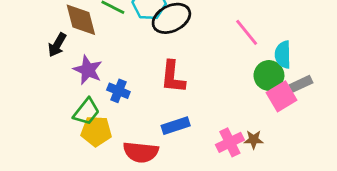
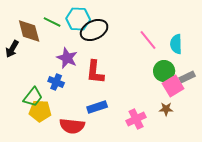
cyan semicircle: (283, 55) -> (176, 44), moved
purple star: (88, 70) -> (67, 58), moved
brown star: (254, 140) -> (166, 109), moved

